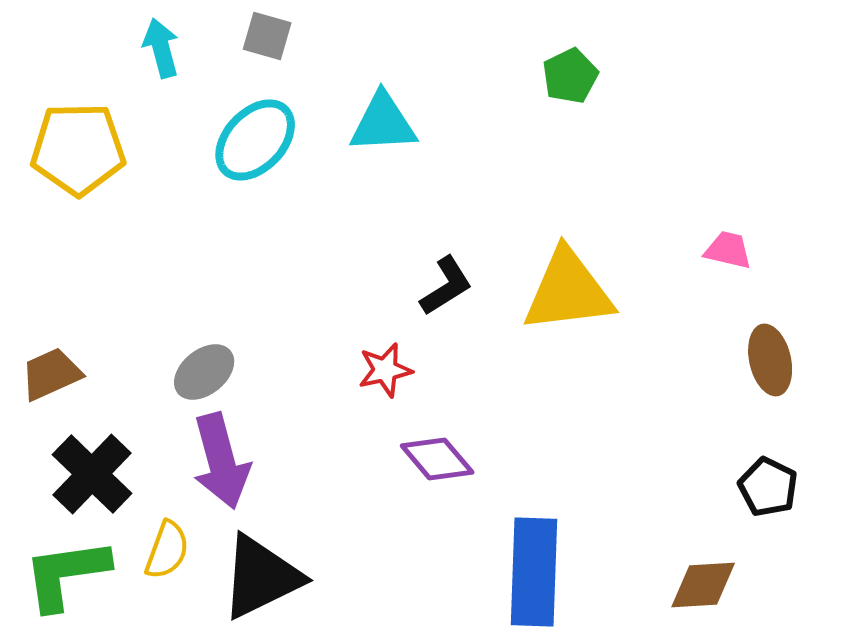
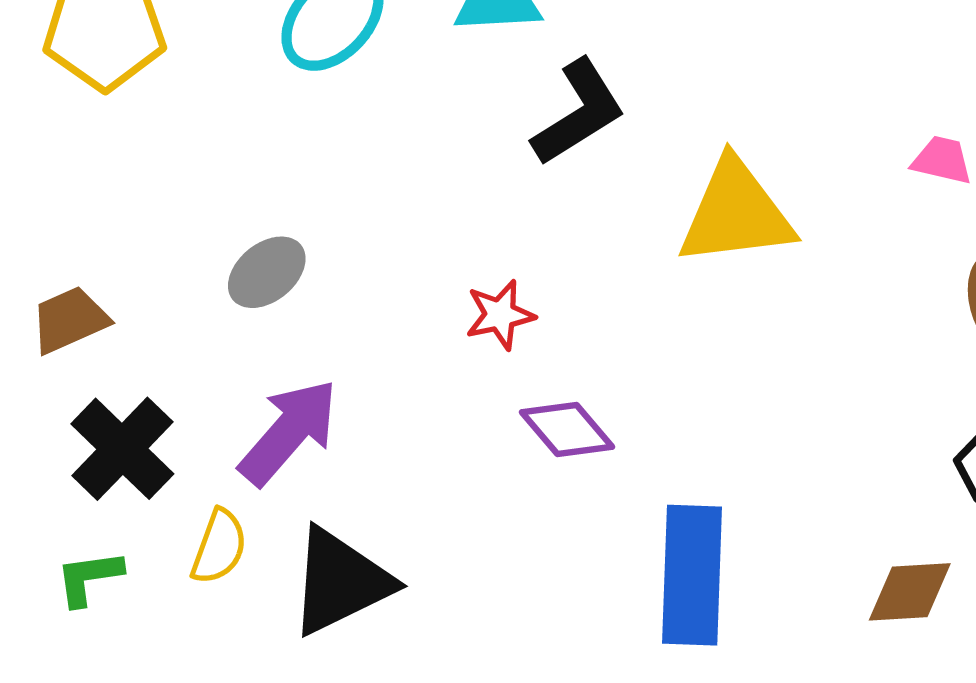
black L-shape: (446, 286) -> (579, 112), moved, size x1.4
gray ellipse: (204, 372) -> (267, 272), moved
purple arrow: (221, 461) -> (289, 432), turned -124
green L-shape: (66, 574) -> (89, 578), size x0.6

